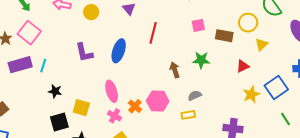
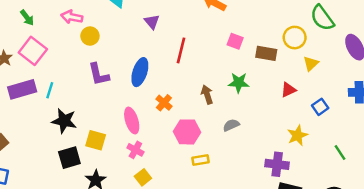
yellow circle: (91, 12) -> (90, 36), moved
pink square: (198, 25) -> (235, 41), turned 32
blue square: (276, 88) -> (320, 107), moved, size x0.6
black star: (55, 91) -> (64, 121), size x1.5
yellow star: (251, 95) -> (297, 135), moved
orange cross: (135, 106) -> (164, 103), moved
yellow rectangle: (188, 115) -> (200, 160), moved

